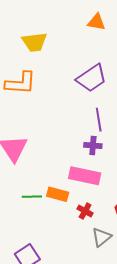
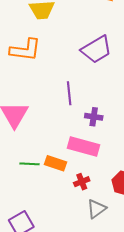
purple line: (99, 120) -> (69, 93), moved
red cross: (85, 211) -> (82, 182), turned 35

